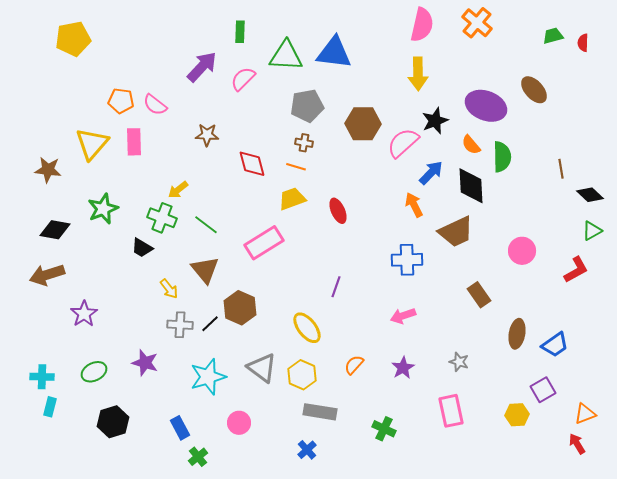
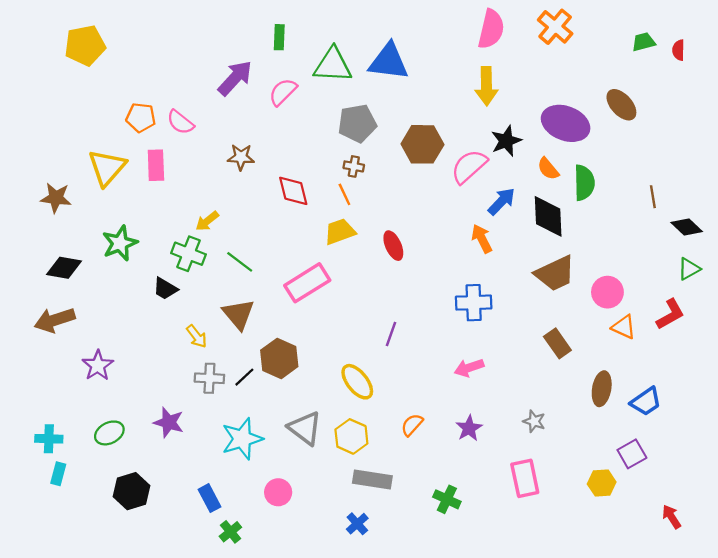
orange line: (296, 167) -> (344, 194), turned 48
brown trapezoid: (456, 232) -> (555, 273), moved
orange triangle: (585, 414) -> (624, 327), moved, turned 45

